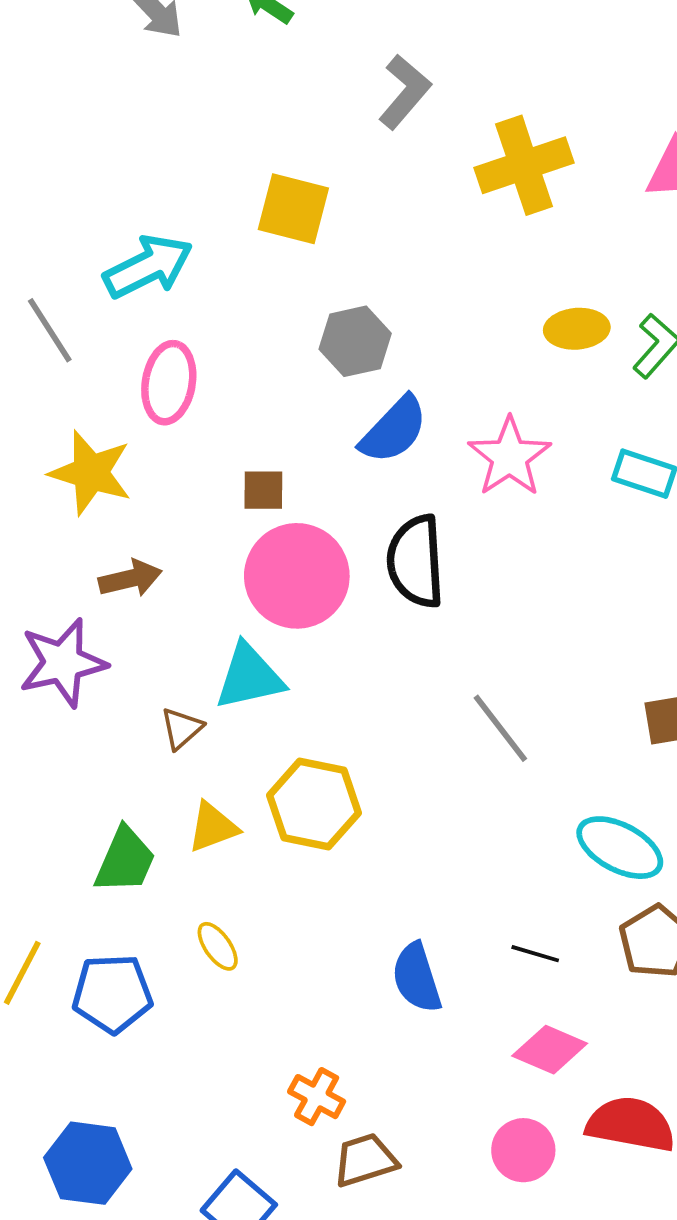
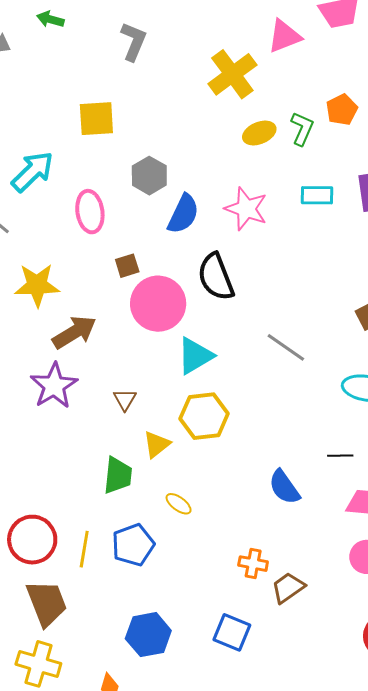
yellow cross: (524, 165) -> (232, 74), moved
pink ellipse: (169, 383) -> (90, 212), moved
brown arrow: (130, 579) -> (74, 332), size x1.4
cyan triangle: (249, 677) -> (195, 356), moved

